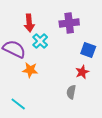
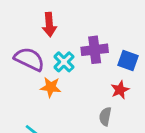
purple cross: (69, 23) -> (95, 50), moved
cyan cross: (40, 41) -> (64, 62), moved

